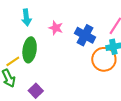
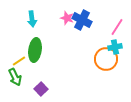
pink star: (56, 28) -> (67, 18), moved
blue cross: (85, 35) -> (82, 20), moved

